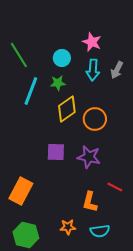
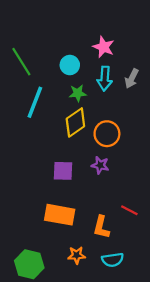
green star: (58, 83) -> (78, 93), moved
purple star: (89, 157) -> (100, 165), moved, size x0.7
orange rectangle: (21, 191) -> (60, 215), moved, turned 72

